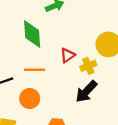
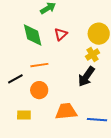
red triangle: (68, 55) -> (61, 34), moved
yellow cross: (88, 66) -> (93, 55), moved

